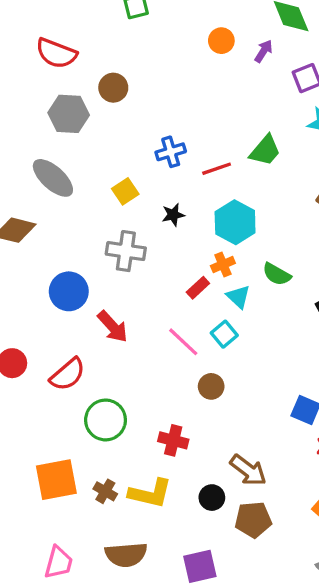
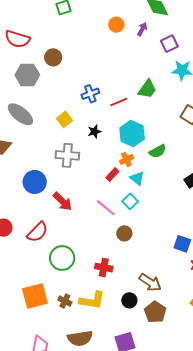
green semicircle: (277, 274) -> (158, 151), moved, turned -54
brown pentagon: (253, 520) -> (155, 312), turned -30

